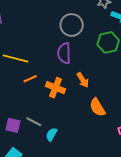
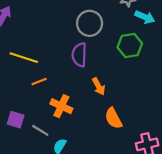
orange cross: (56, 88) -> (61, 106), moved
purple square: (13, 125) -> (16, 120), moved

